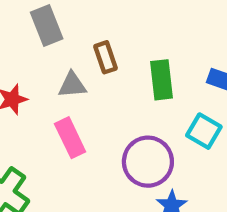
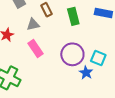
cyan square: (204, 131) -> (98, 58), moved

